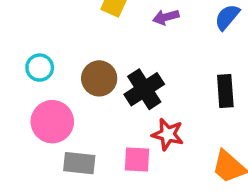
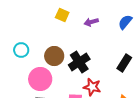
black rectangle: (225, 91) -> (124, 63), turned 36
pink circle: (52, 122) -> (40, 79), moved

